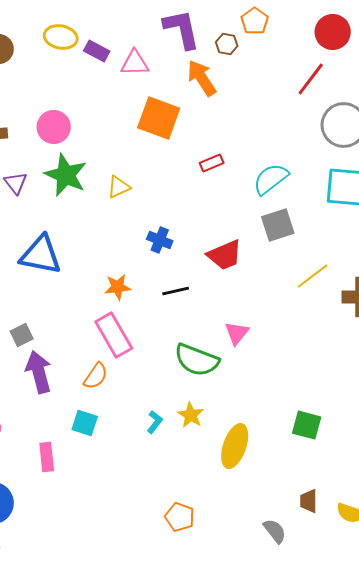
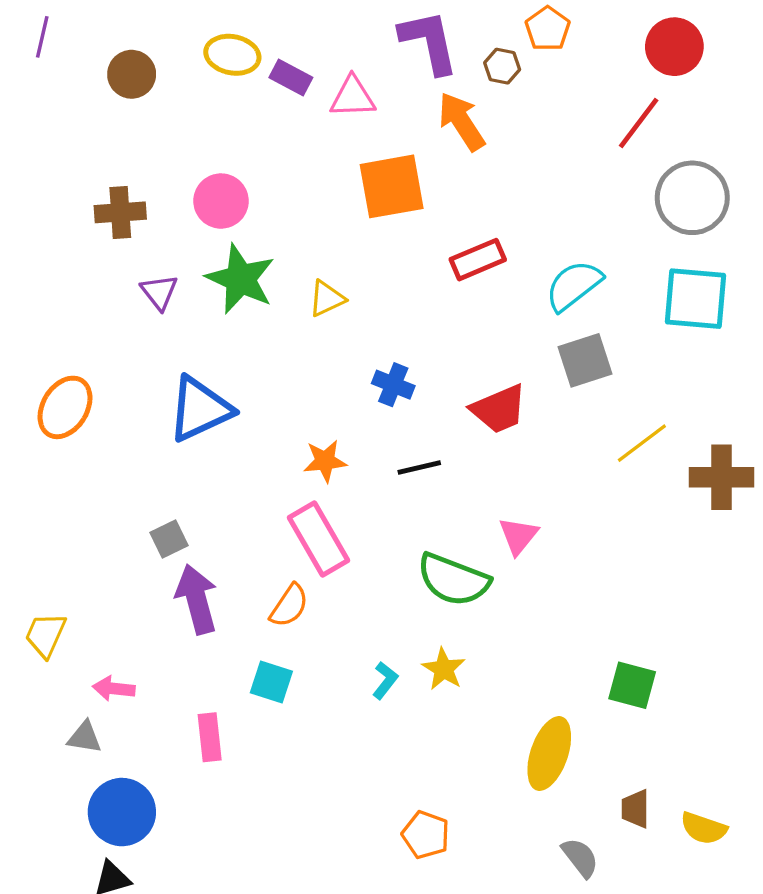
orange square: (159, 118) -> (392, 186), turned -30
red rectangle: (212, 163) -> (478, 260), size x1.4
blue triangle: (41, 255) -> (200, 409), turned -36
yellow ellipse: (235, 446) -> (549, 754), moved

